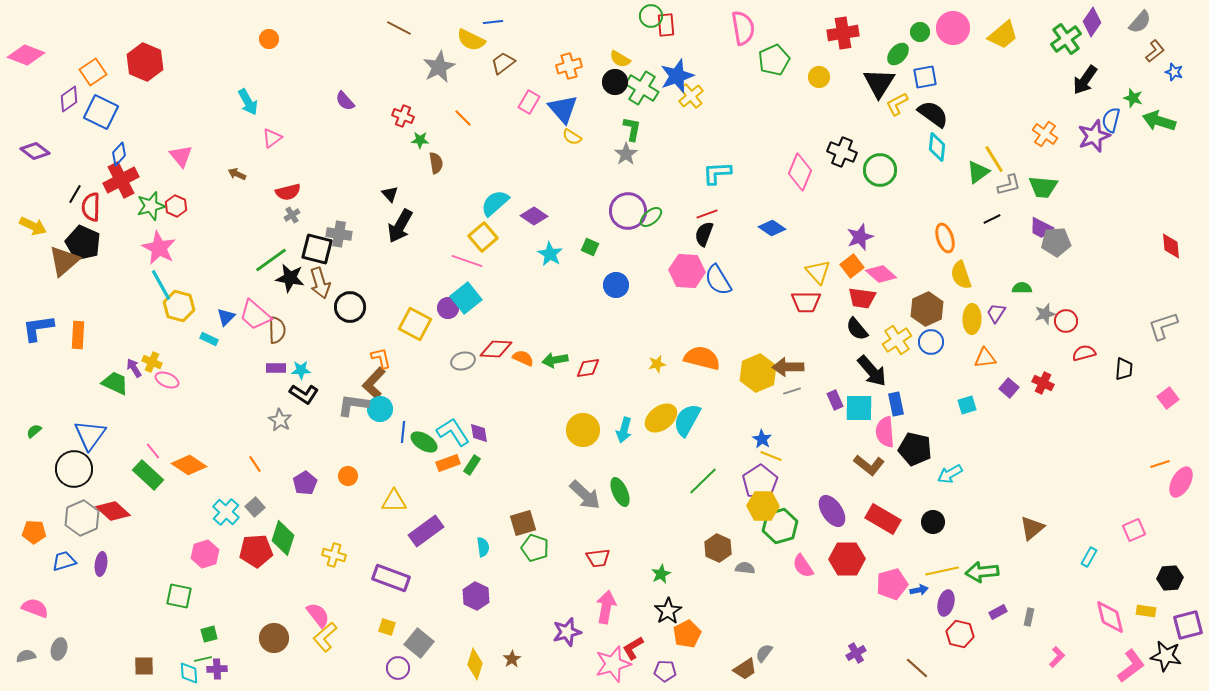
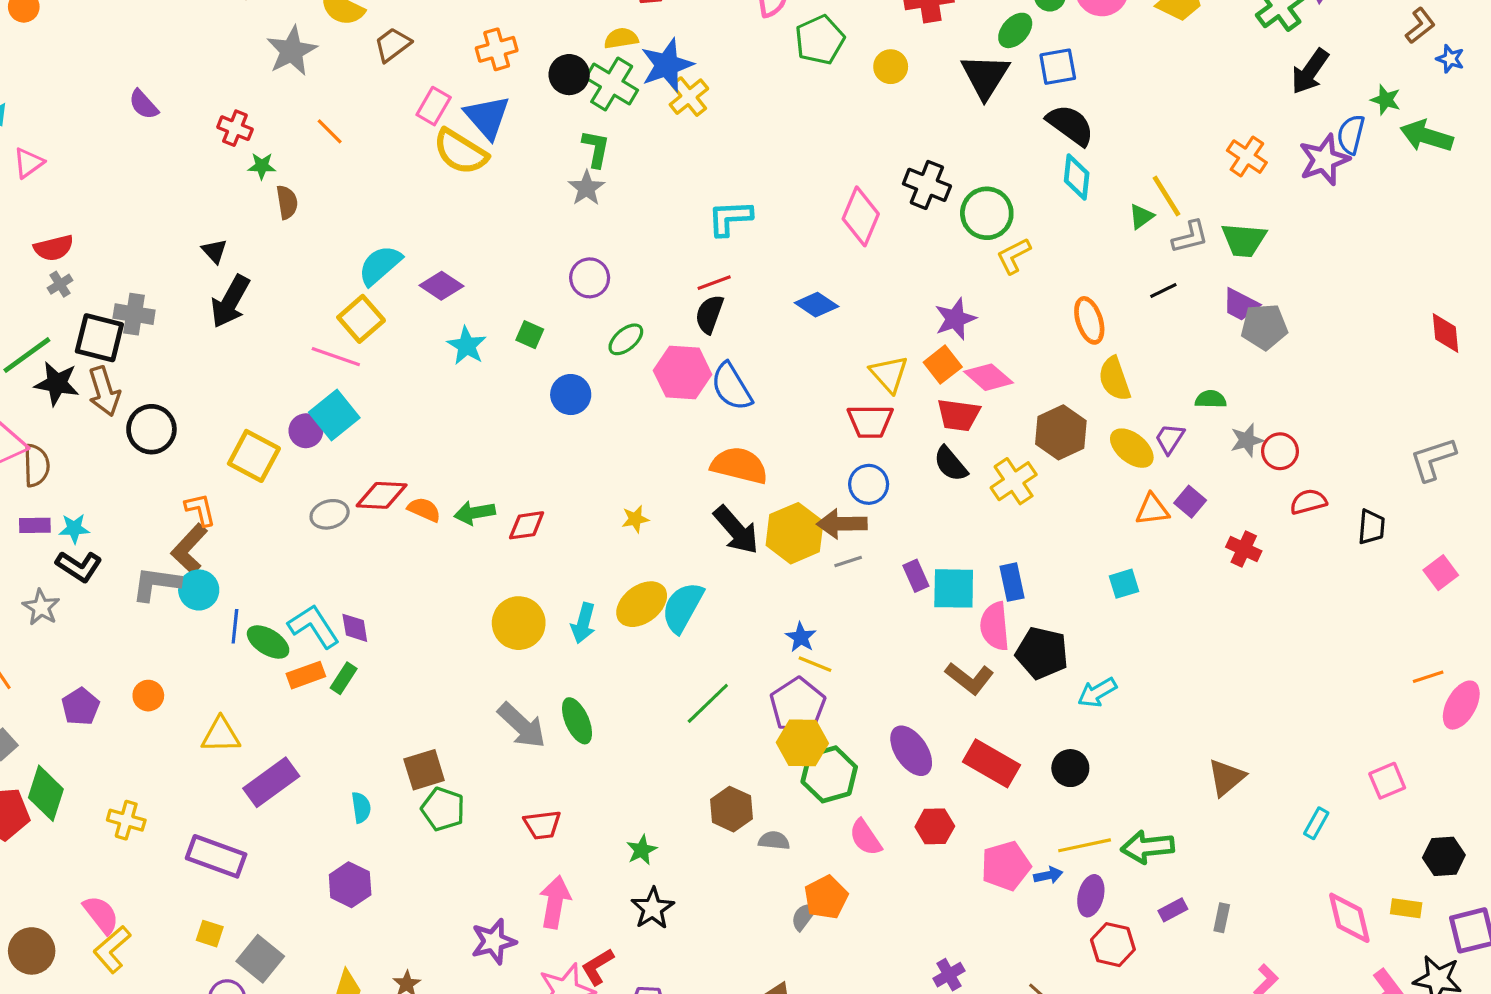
yellow semicircle: (620, 59) -> (621, 38), moved, turned 140
yellow L-shape: (897, 104) -> (1014, 256), moved
yellow semicircle: (572, 137) -> (460, 152), moved, size x1.8
green triangle: (978, 172) -> (1141, 216), size x0.7
purple circle: (628, 211) -> (590, 278), size x0.7
green ellipse: (651, 217) -> (626, 339), moved
yellow ellipse: (972, 319) -> (1132, 448), turned -52
blue circle: (931, 342) -> (869, 484), moved
orange semicircle: (702, 358) -> (739, 465), moved
black arrow: (872, 371) -> (736, 530), moved
purple square: (1009, 388) -> (1190, 502), moved
red hexagon: (847, 559) -> (935, 826), size x0.7
orange pentagon: (687, 634) -> (826, 897), moved
gray semicircle: (764, 653) -> (804, 916), moved

